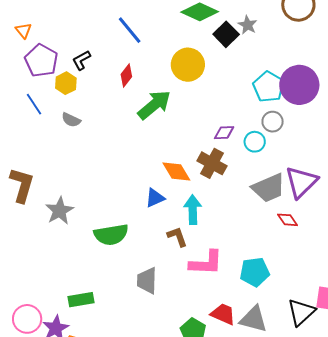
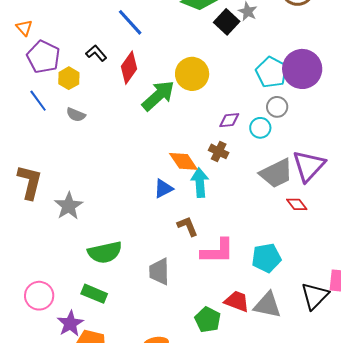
black L-shape: (81, 60) -> (96, 53), moved, turned 80
yellow circle: (188, 65) -> (192, 74), moved
red diamond: (126, 75) -> (129, 68), size x1.4
brown cross: (212, 163) -> (219, 151), size x0.7
cyan arrow: (193, 210) -> (200, 183), moved
green semicircle: (111, 235) -> (105, 252), moved
green rectangle: (81, 300) -> (94, 294), turned 35
pink circle: (27, 319) -> (39, 296), moved

